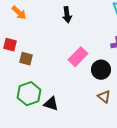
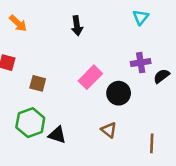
brown square: (26, 59) -> (38, 83), moved
brown triangle: (104, 97) -> (109, 130), moved

